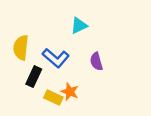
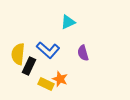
yellow semicircle: (21, 48) -> (18, 54), moved

